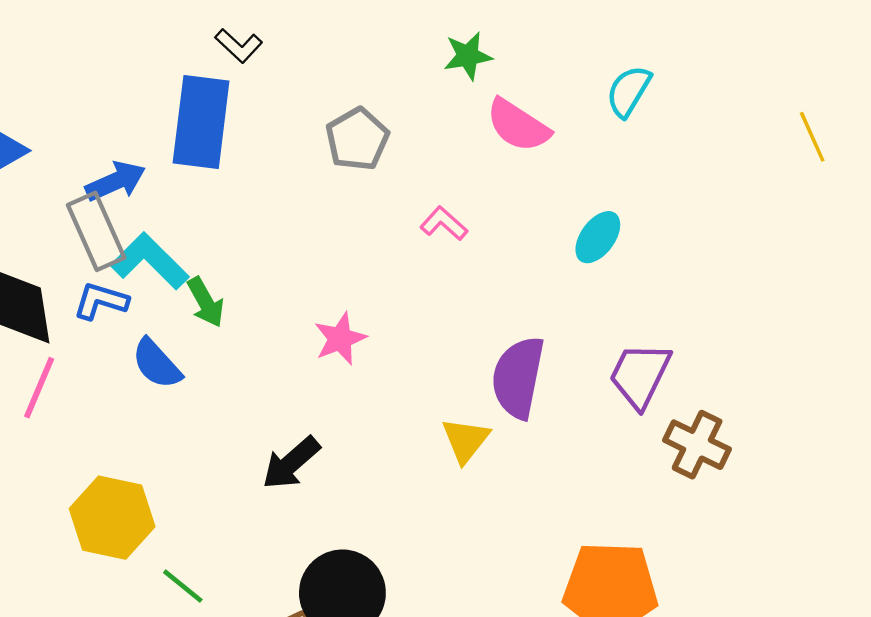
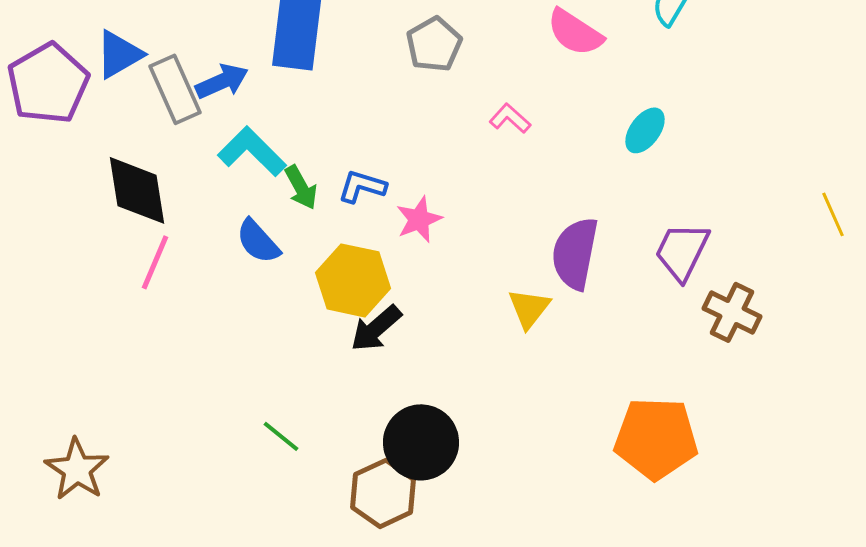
yellow line: (812, 137) -> (833, 214), moved
gray rectangle: (96, 231) -> (175, 89), moved
blue L-shape: (101, 301) -> (362, 186), moved
yellow hexagon: (112, 518) -> (353, 280), moved

